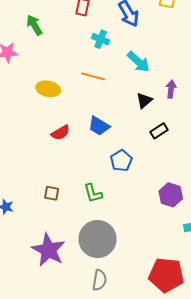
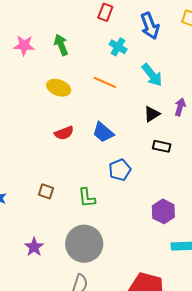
green arrow: (34, 25) -> (61, 45), moved
black rectangle: (159, 131) -> (162, 146), turned 36
purple star: (48, 250) -> (34, 247), size x0.6

